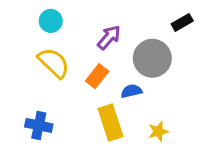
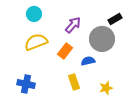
black rectangle: (182, 22) -> (115, 19), moved
yellow semicircle: (54, 63) -> (36, 42), turned -65
yellow rectangle: (110, 122) -> (74, 82), size x0.7

